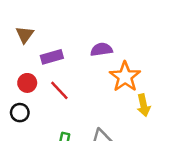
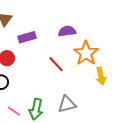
red line: (59, 90) -> (56, 64), moved

